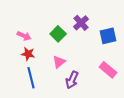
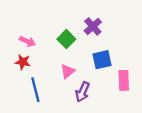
blue square: (108, 36) -> (102, 60), moved
red star: (28, 54) -> (23, 62), moved
pink rectangle: (108, 70) -> (124, 80), turned 48

